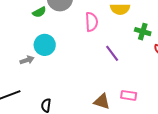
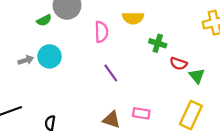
purple line: (112, 53) -> (111, 73), moved
gray arrow: (27, 60) -> (26, 60), moved

